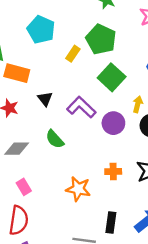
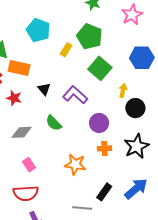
purple circle: (113, 123) -> (99, 123), moved
red semicircle: (19, 220) -> (26, 193), turned 80
black rectangle: (111, 222) -> (104, 192), turned 30

